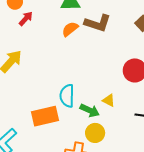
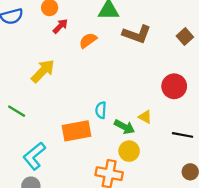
orange semicircle: (70, 29) -> (88, 40), moved
cyan semicircle: (67, 96) -> (101, 110), size x0.7

